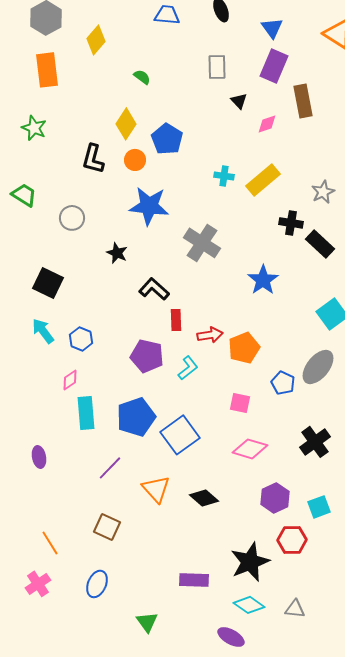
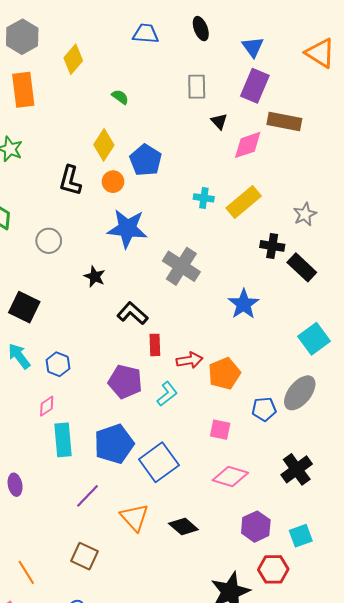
brown rectangle: (303, 101) -> (284, 121), turned -68
pink diamond: (267, 124) -> (248, 145), size x1.5
blue pentagon: (283, 383) -> (264, 409), turned -30

